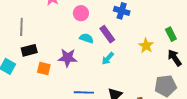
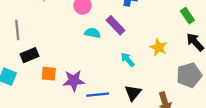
yellow star: (146, 46) -> (159, 47), moved
purple star: (68, 58) -> (74, 81), moved
cyan arrow: (108, 58) -> (128, 60), moved, turned 104

